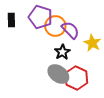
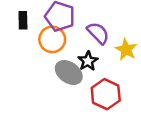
orange circle: (55, 26) -> (52, 39), moved
gray ellipse: (58, 74) -> (69, 72), moved

